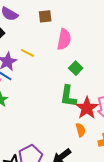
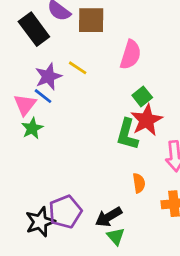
brown square: (45, 16) -> (91, 20), moved, size x1.5
red star: (87, 108) -> (147, 120), moved

